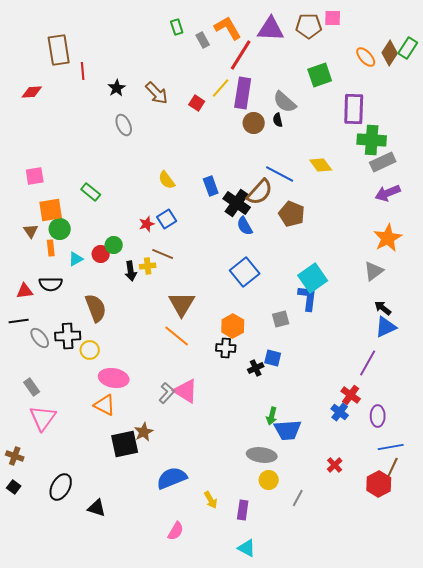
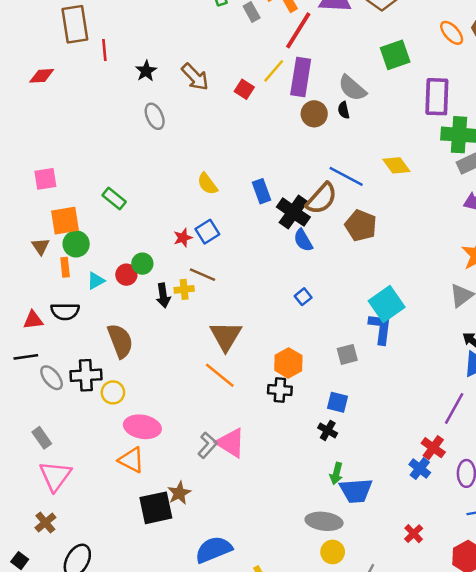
blue square: (245, 272) -> (303, 297), size x0.5
black cross: (256, 368) -> (328, 430), moved, turned -35
brown cross: (15, 456) -> (45, 523), moved, turned 30

